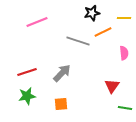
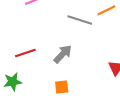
green star: (27, 96) -> (13, 82), moved

